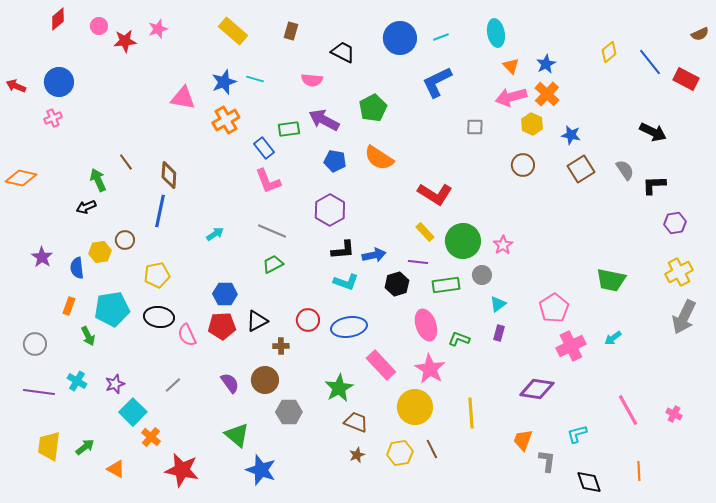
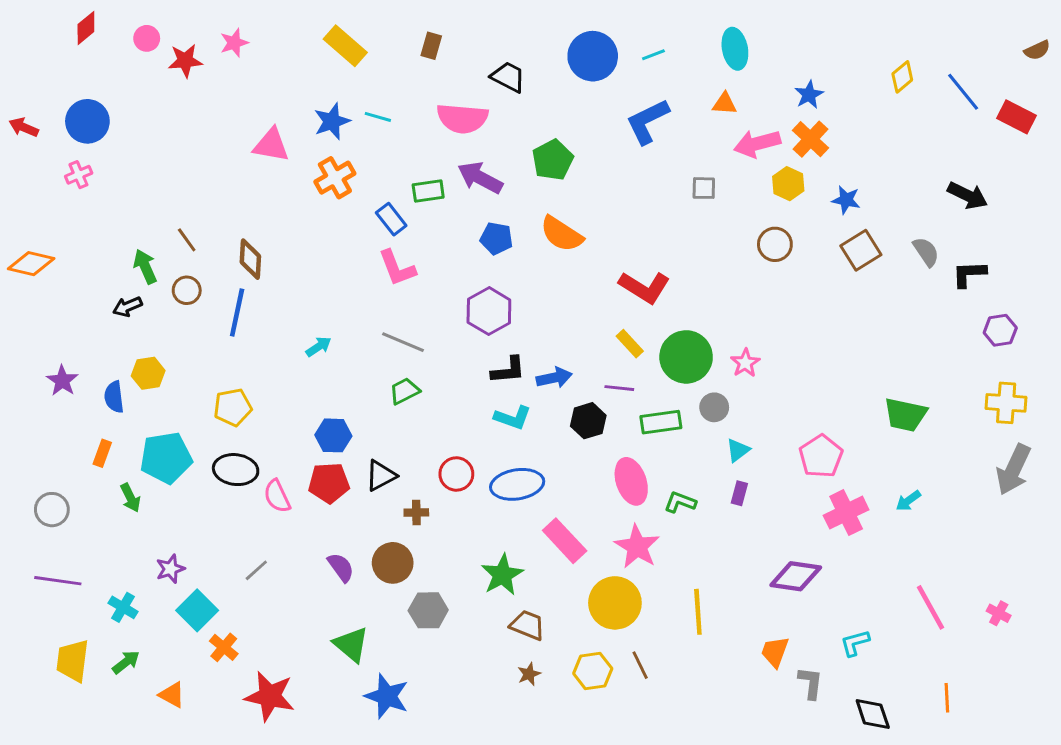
orange triangle: (511, 66) -> (725, 104), moved, turned -42
pink semicircle: (312, 80) -> (462, 118), size x1.6
brown circle: (125, 240) -> (187, 290), moved
yellow cross: (679, 272) -> (1006, 403), turned 32
cyan cross: (77, 381) -> (123, 607), moved

